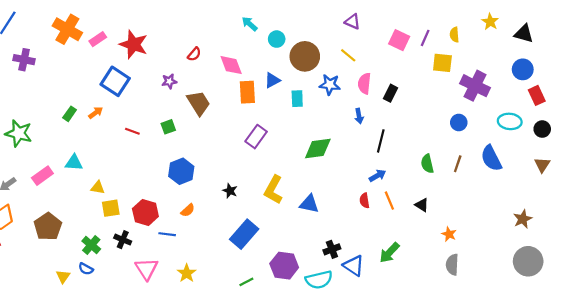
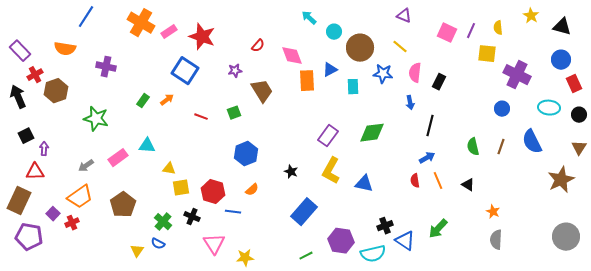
purple cross: (24, 60) -> (106, 67), moved
purple rectangle: (256, 137) -> (328, 136), moved
brown star: (523, 219) -> (561, 180), moved, size x1.5
yellow star: (187, 273) -> (245, 258), moved, turned 30

